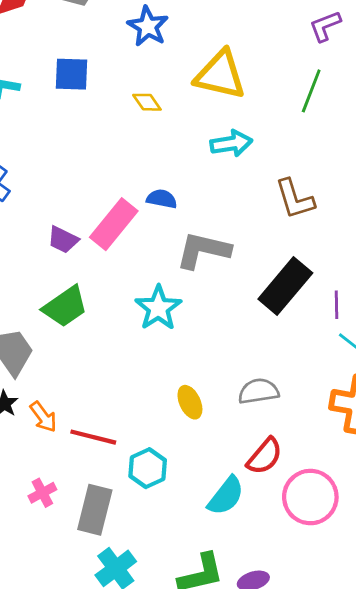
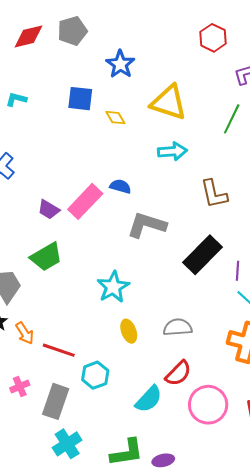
blue square: (72, 74) -> (80, 99), moved
cyan star: (158, 308) -> (113, 287), moved

